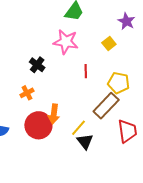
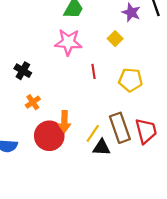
black cross: (37, 65) -> (23, 71), moved
brown rectangle: (106, 106) -> (120, 128), moved, turned -56
black triangle: (85, 141) -> (102, 147), turned -42

